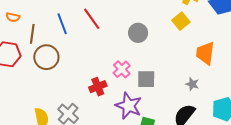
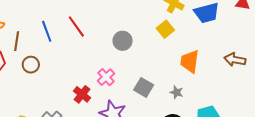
brown circle: (46, 57) -> (31, 65), size x0.7
gray square: (146, 79) -> (144, 87), moved, turned 30
red cross: (98, 87) -> (82, 94), turned -30

